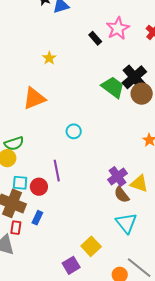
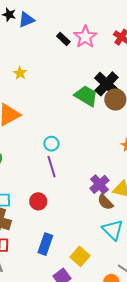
black rectangle: (95, 38) -> (63, 39), moved
purple line: (57, 171) -> (52, 167), moved
red circle: (39, 187) -> (38, 201), moved
blue rectangle: (37, 218) -> (45, 244), moved, size x1.5

